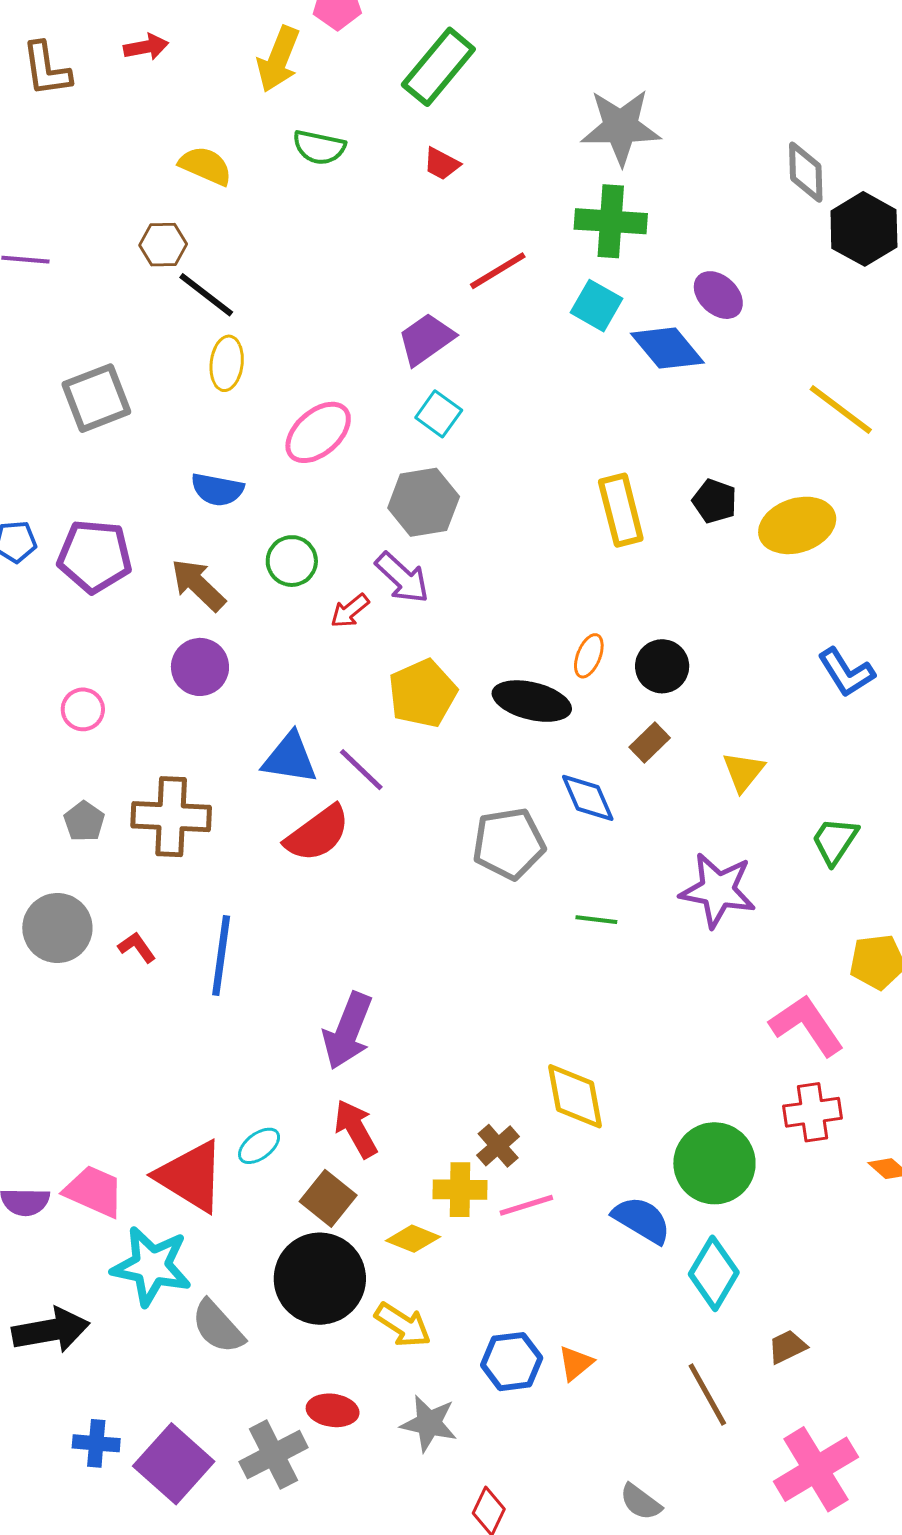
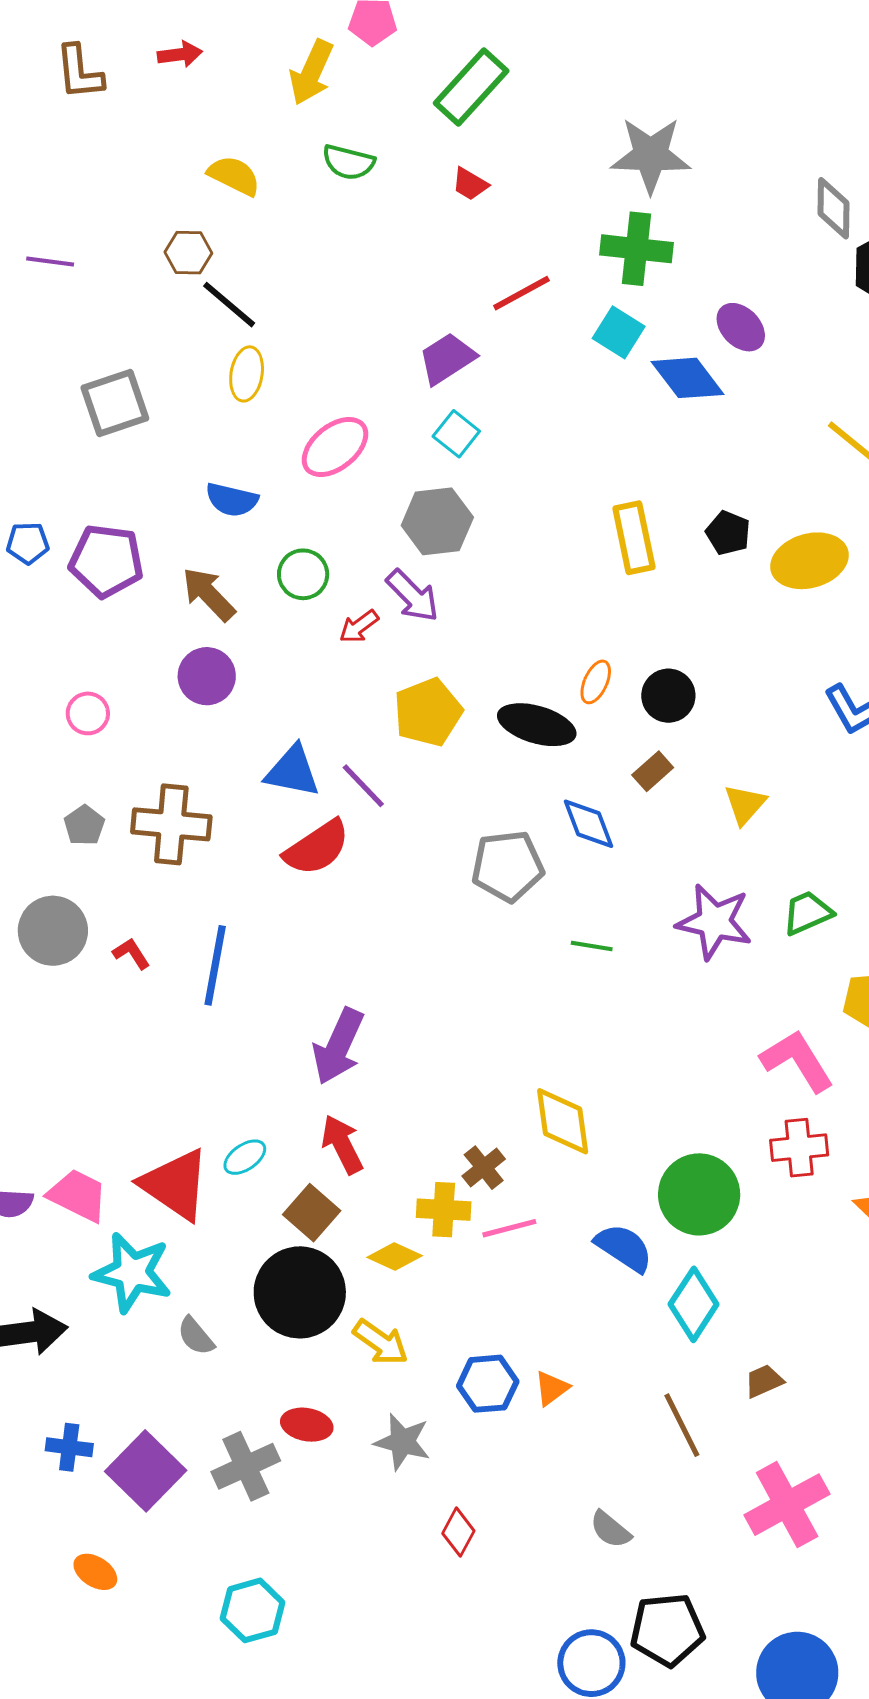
green trapezoid: (835, 841) -> (807, 913), moved, turned 30
gray semicircle: (218, 1327) -> (196, 1336), size x0.7

